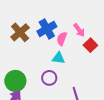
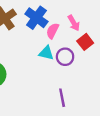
blue cross: (47, 29) -> (36, 18), turned -30
purple circle: (49, 78) -> (65, 57), moved

